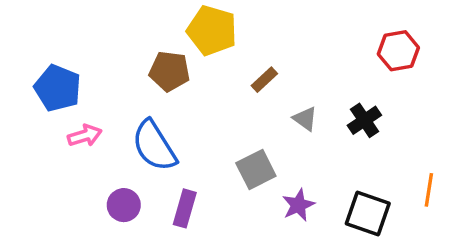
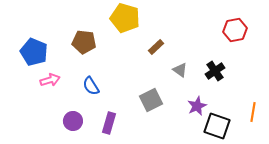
brown pentagon: (170, 71) -> (84, 42), moved
blue semicircle: (154, 146) -> (91, 86), size x0.6
purple star: (298, 205) -> (197, 106), moved

